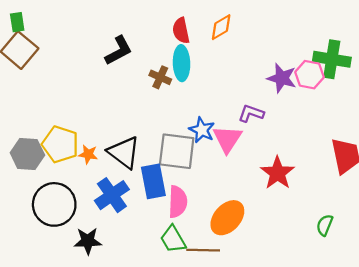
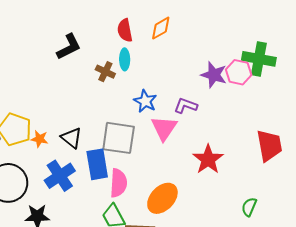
cyan ellipse: (182, 63) -> (125, 59), size x0.7
blue star: (202, 130) -> (145, 101), moved
black triangle: (124, 152) -> (71, 138), size x0.7

